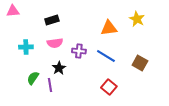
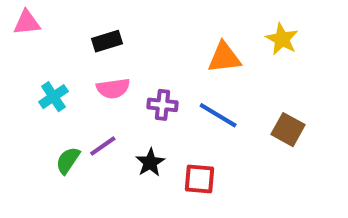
cyan cross: (26, 47) -> (53, 97), turned -32
black star: (59, 68) -> (150, 162), moved
purple line: (50, 85) -> (103, 146), moved, turned 64
red square: (109, 87) -> (200, 179), moved, turned -35

